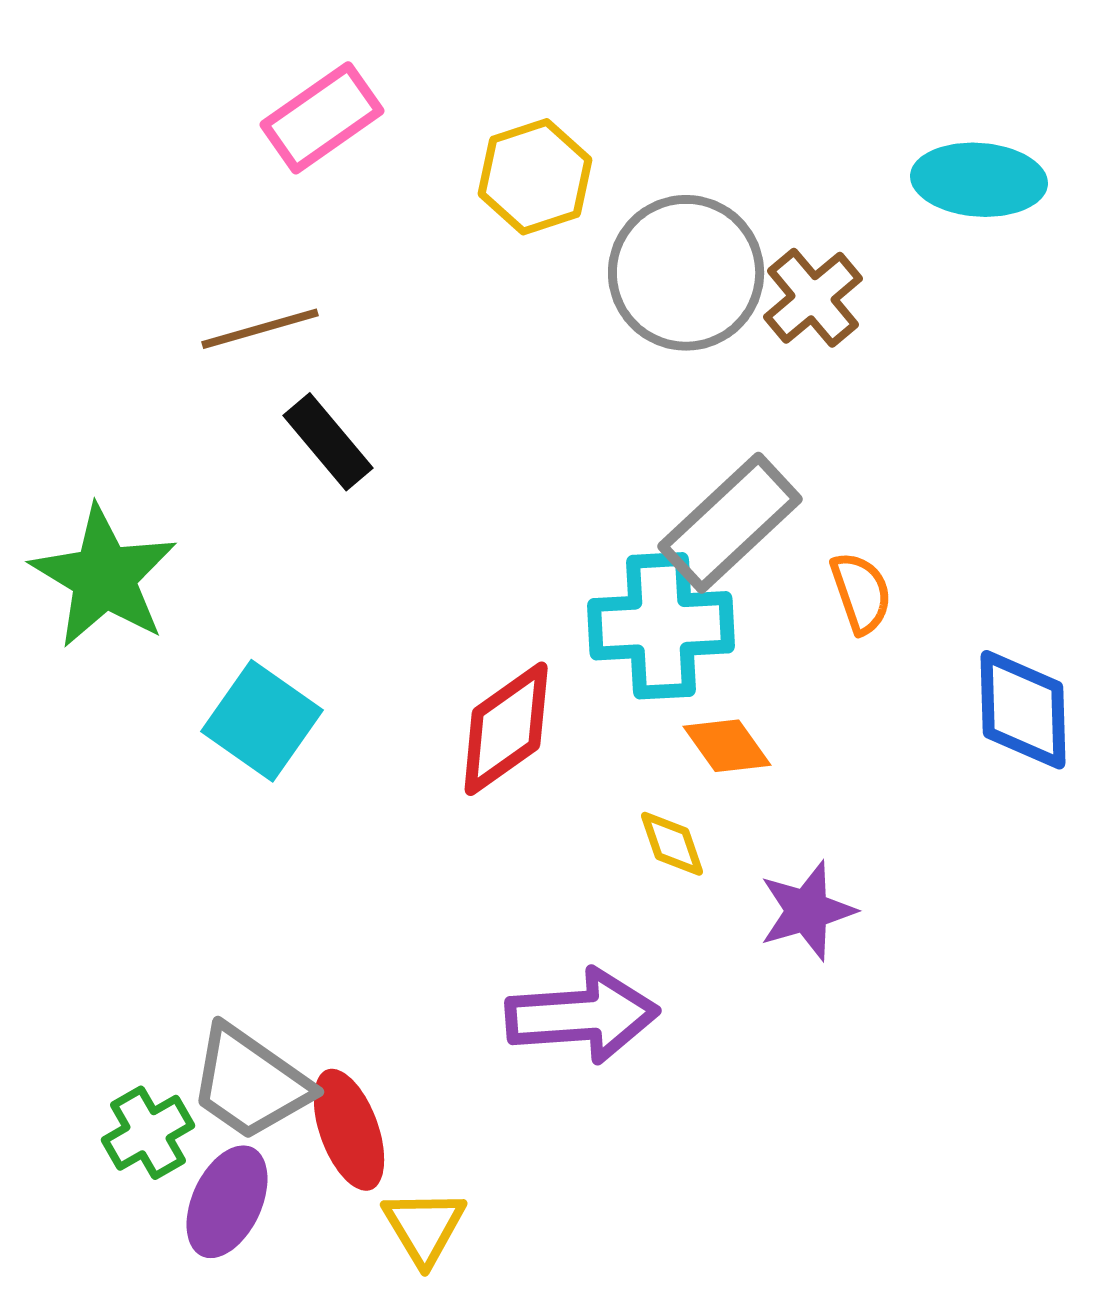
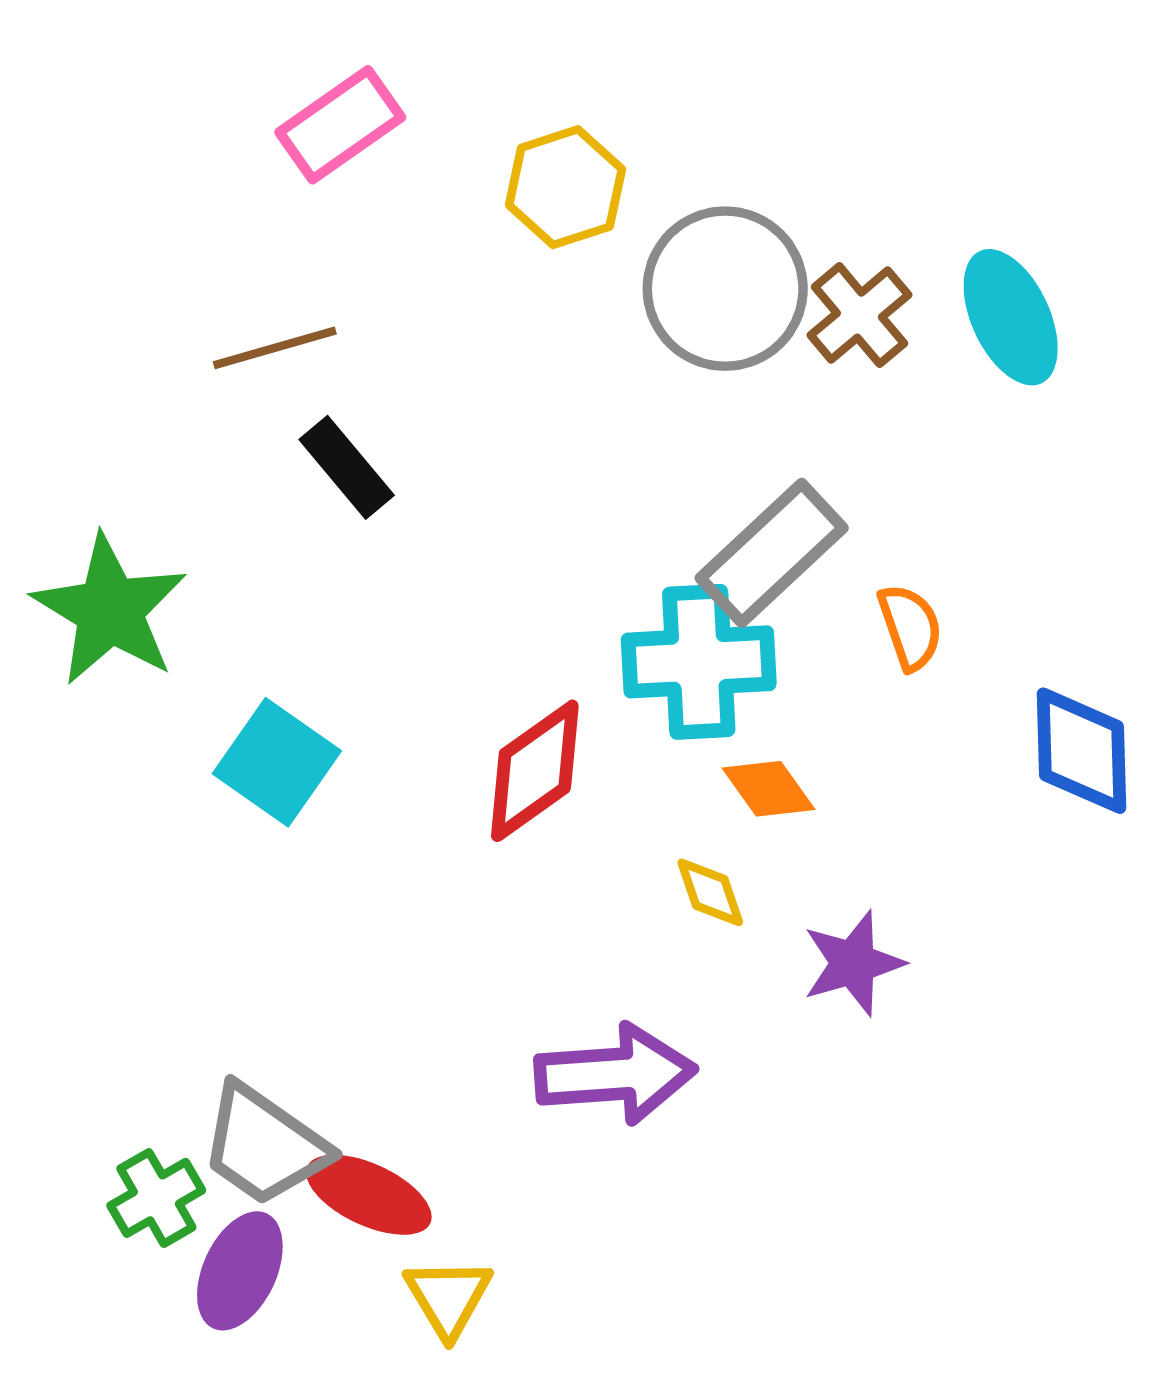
cyan ellipse: (979, 180) -> (1011, 317), moved, turned 61
red ellipse: (349, 1130) -> (369, 1195), turned -45

